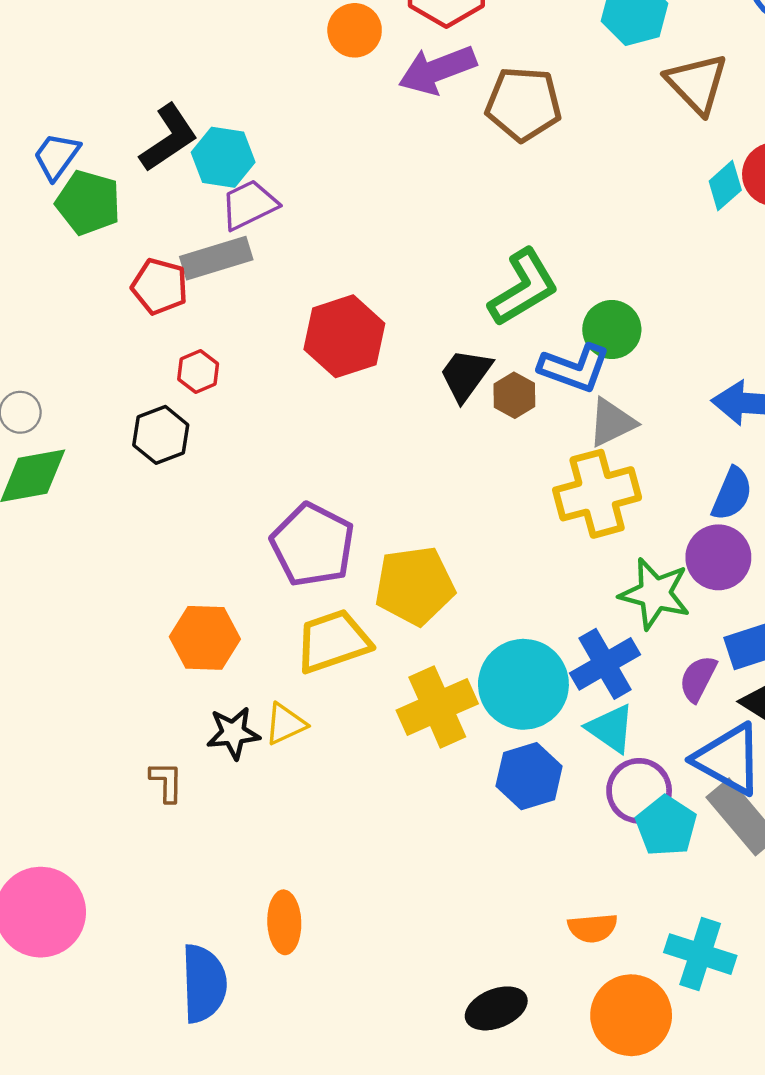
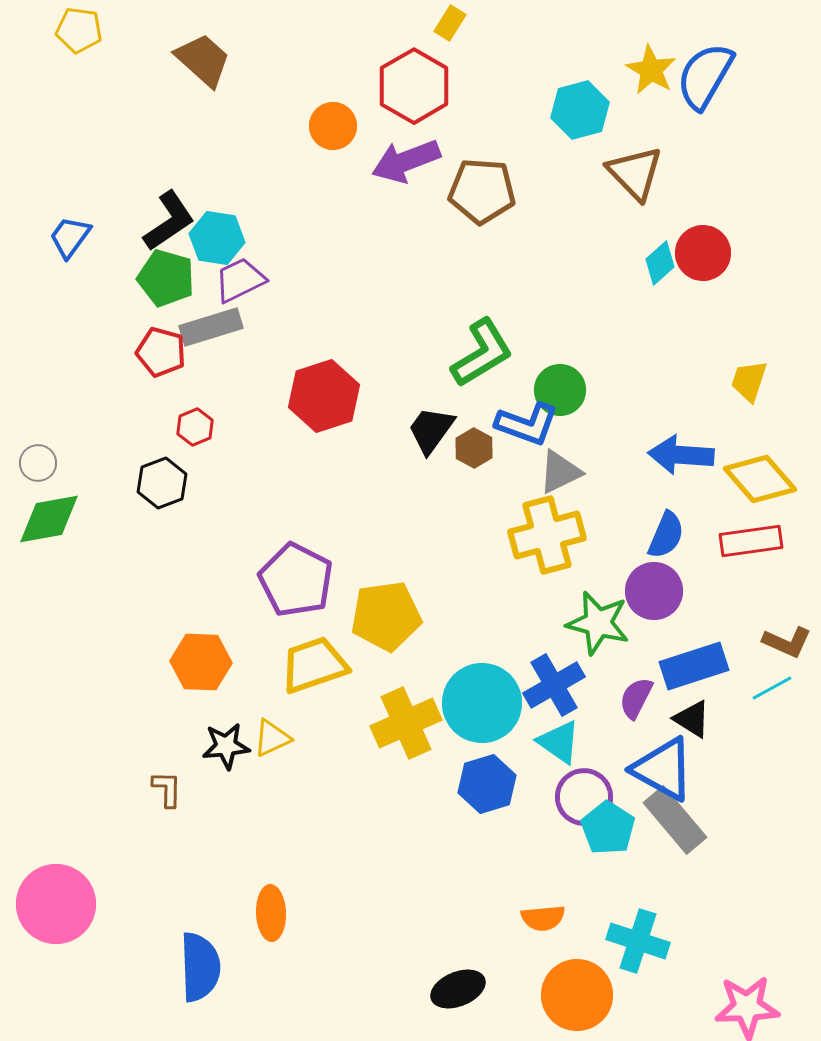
green pentagon: (88, 203) -> (166, 278), moved

